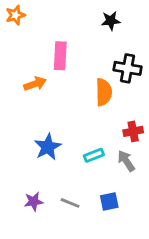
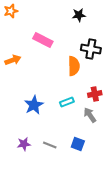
pink rectangle: (60, 56) -> (43, 40), turned -66
orange arrow: (35, 84) -> (13, 60), moved
cyan rectangle: (94, 155) -> (67, 102), moved
blue square: (109, 201) -> (78, 144), turned 32

